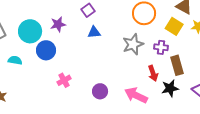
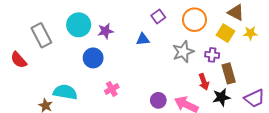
purple square: (88, 10) -> (158, 17), moved
cyan circle: (30, 31) -> (79, 25), moved
cyan semicircle: (15, 60) -> (65, 92), moved, size x1.6
purple circle: (100, 91) -> (158, 100), moved

